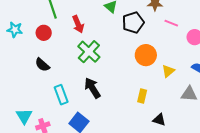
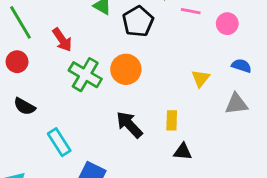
orange circle: (146, 55) -> (126, 69), moved
black arrow: (92, 88) -> (129, 125), moved
black triangle: (159, 120) -> (183, 152), moved

